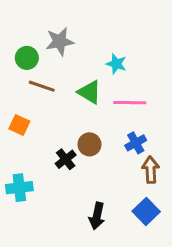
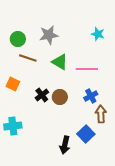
gray star: (60, 41) -> (49, 35), moved
cyan star: (116, 64) -> (98, 34), moved
black cross: (66, 159) -> (42, 95), moved
blue square: (146, 211) -> (86, 134), moved

